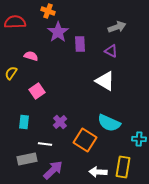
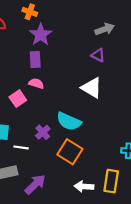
purple rectangle: (80, 44) -> (35, 60), moved
pink semicircle: (31, 56) -> (36, 83), moved
cyan semicircle: (109, 123) -> (69, 121), moved
white line: (45, 144) -> (21, 147), moved

